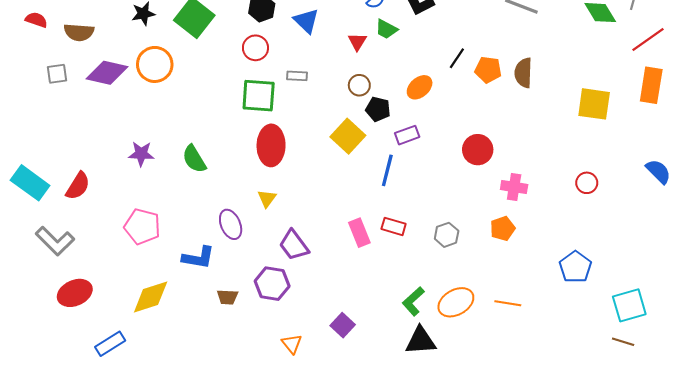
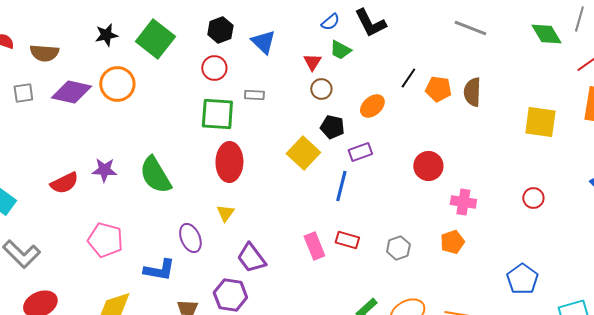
brown circle: (359, 85) -> (321, 89), moved
green semicircle: (194, 159) -> (155, 175), size x1.4
red semicircle: (78, 186) -> (64, 183), moved, turned 32

